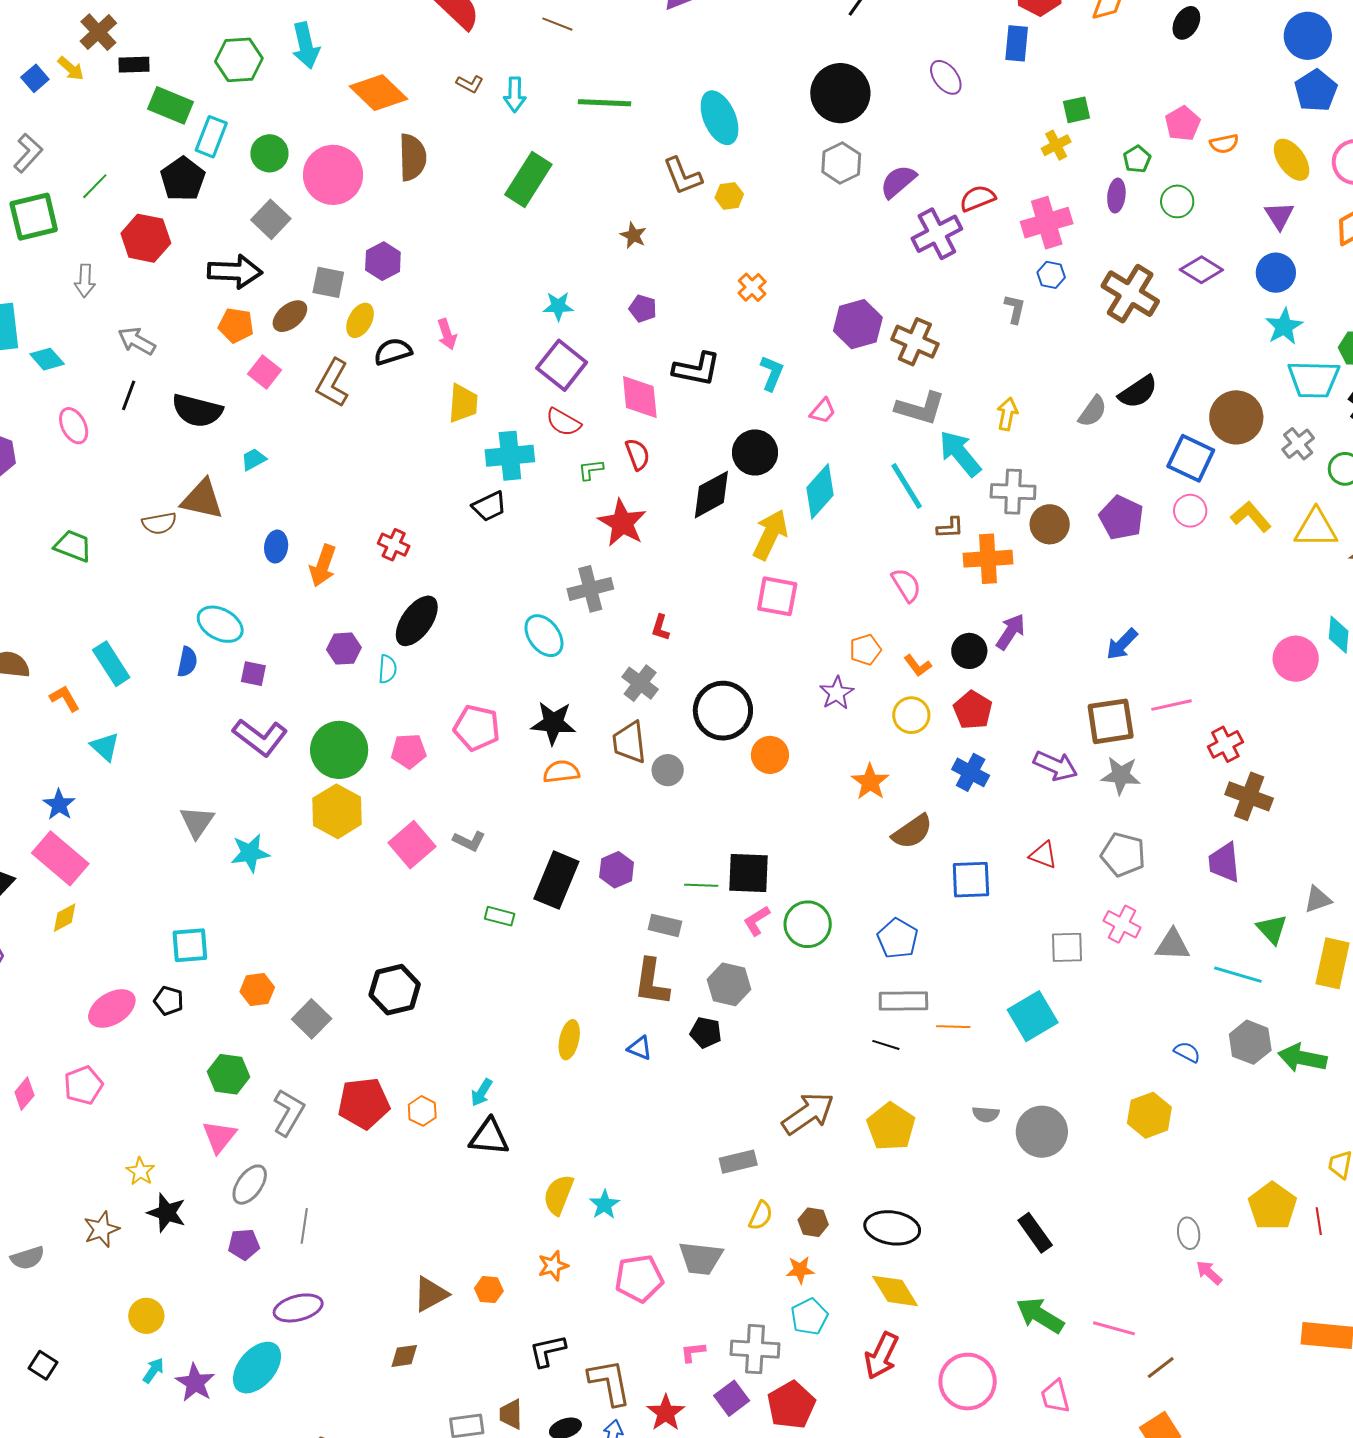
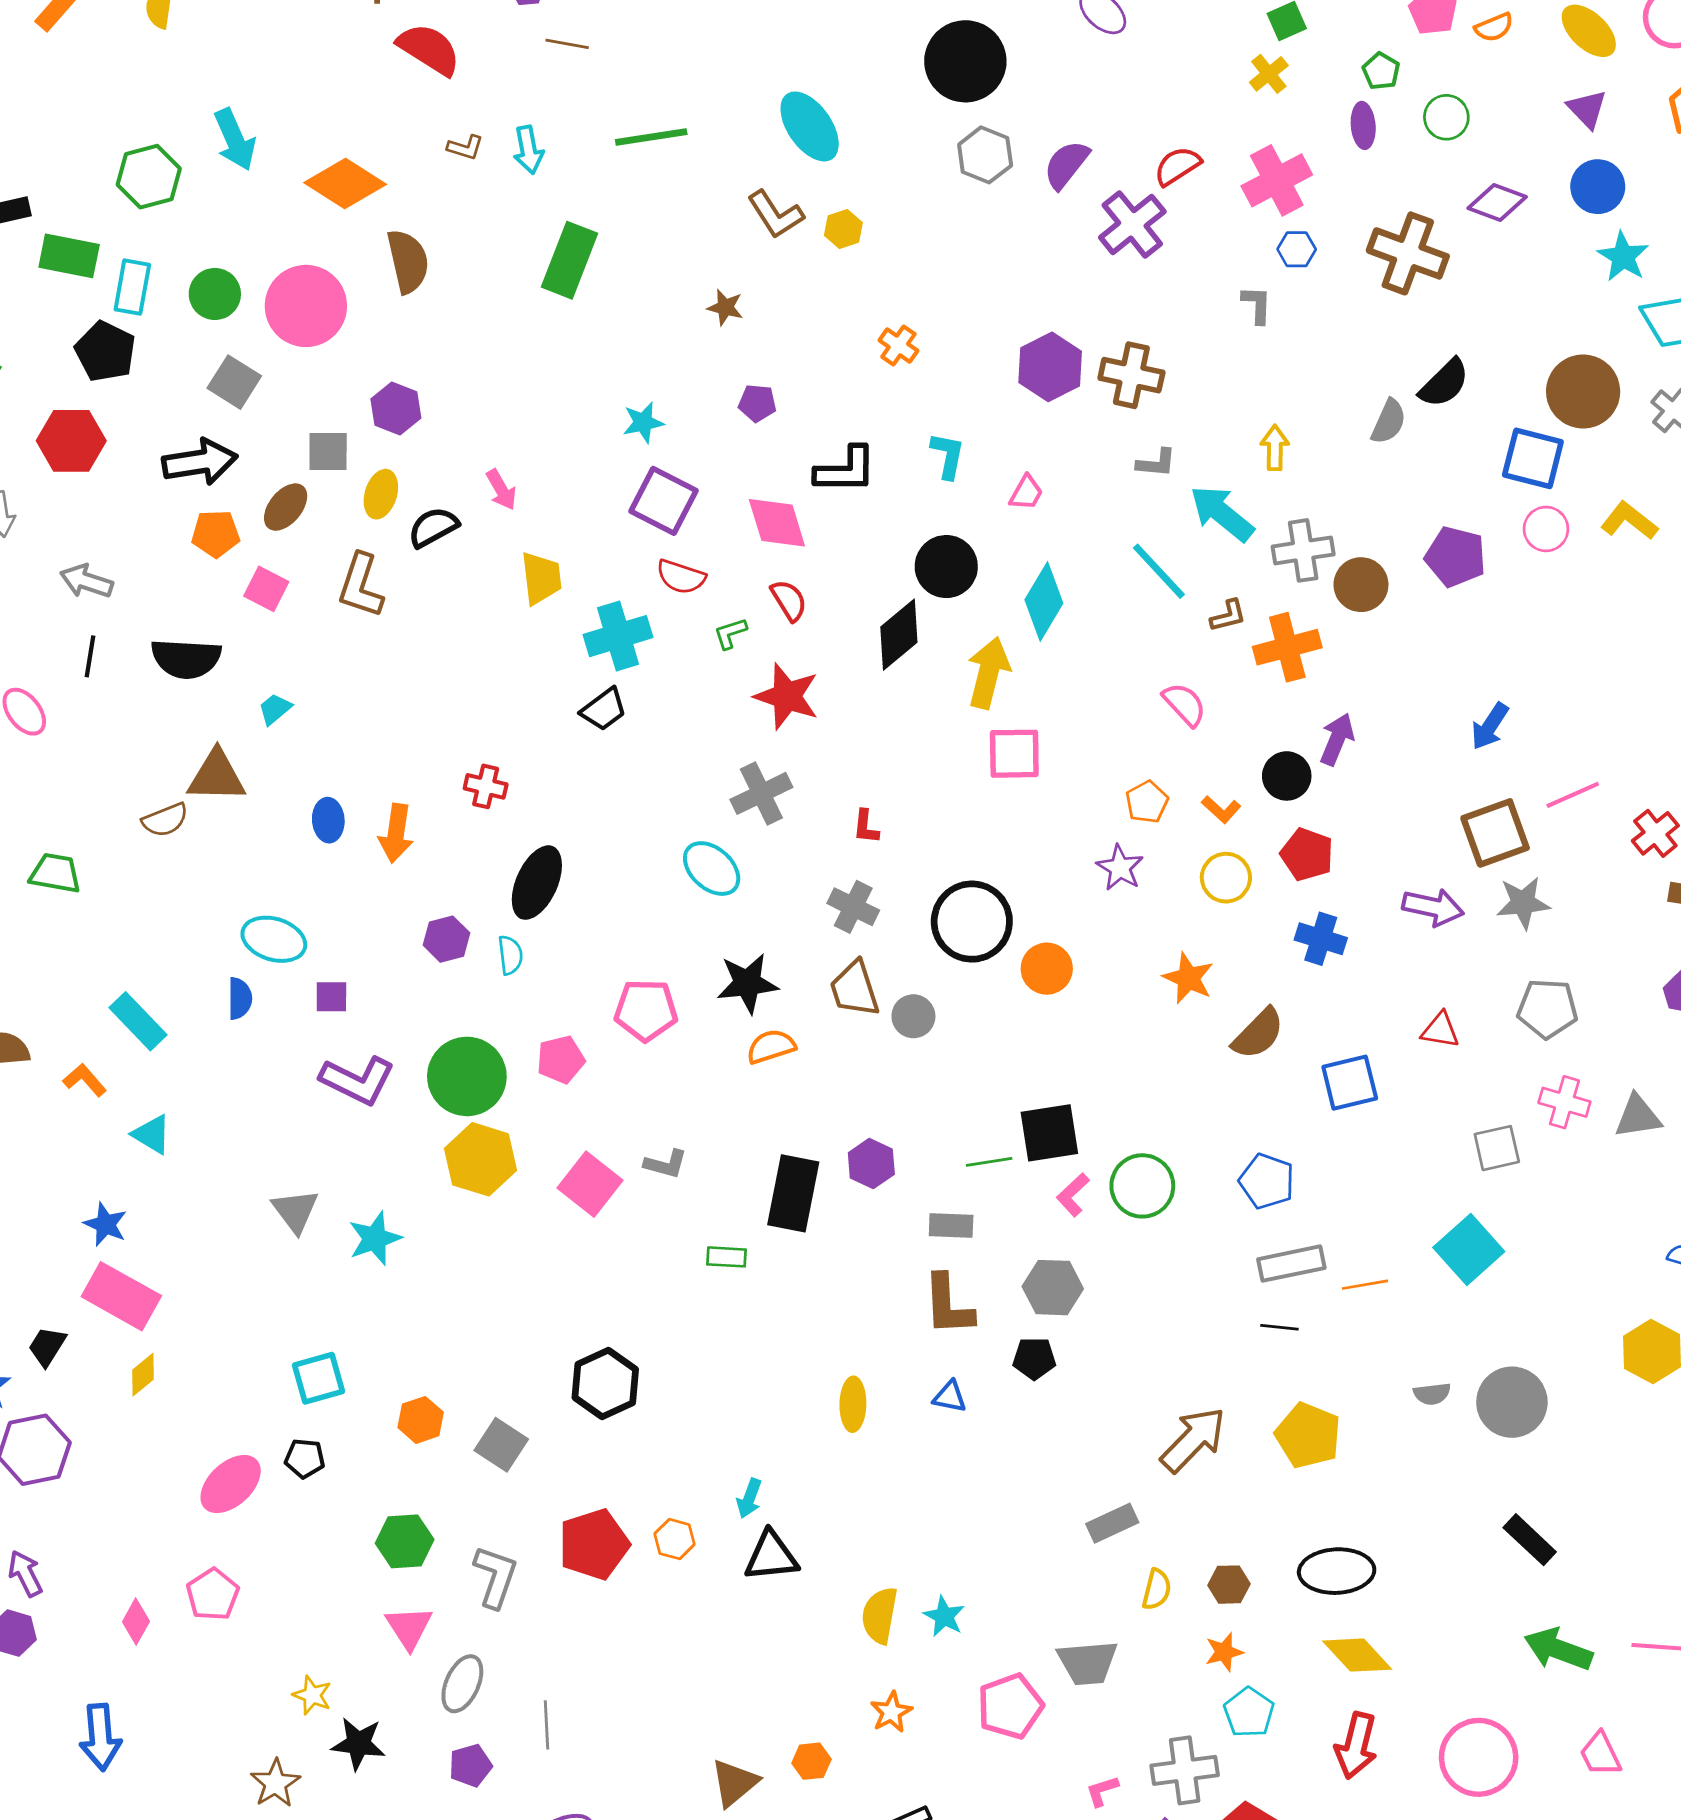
gray L-shape: (920, 408) -> (1156, 463), size x0.6

